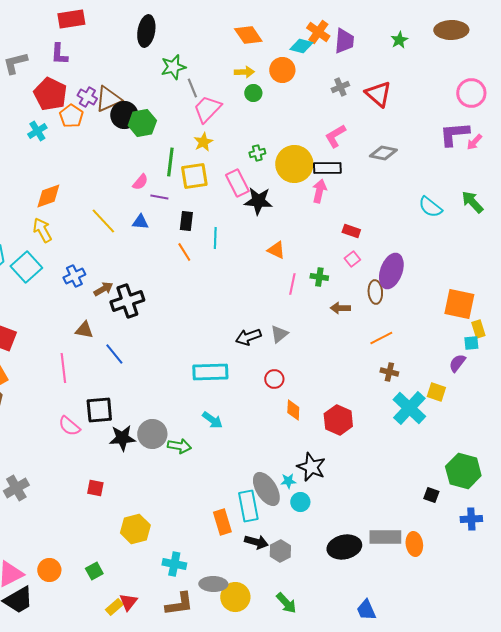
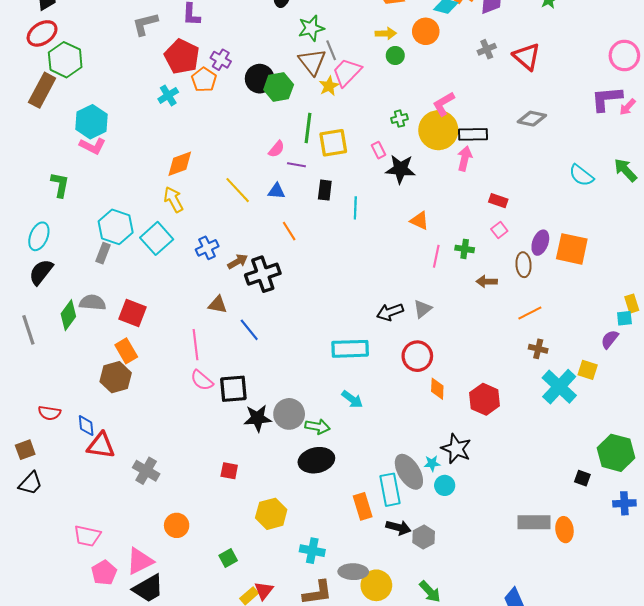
brown triangle: (108, 99) -> (312, 62), moved, turned -44
pink L-shape: (335, 136) -> (444, 104), moved
yellow star: (203, 142) -> (329, 86), moved
pink rectangle: (237, 183) -> (378, 150), size x0.6
orange line: (184, 252) -> (289, 231), moved
purple ellipse: (391, 271) -> (540, 243), size x0.7
orange square: (459, 304) -> (572, 249), moved
red circle: (274, 379) -> (417, 356), size x1.5
pink semicircle: (69, 426) -> (202, 380), moved
gray cross: (16, 488) -> (146, 471), turned -30
black ellipse: (344, 547) -> (316, 460), moved
orange circle: (49, 570) -> (177, 525), moved

